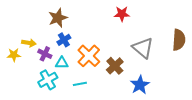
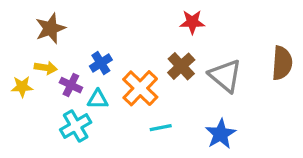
brown star: (58, 18) -> (50, 28), moved
brown cross: (115, 66) -> (181, 66), moved
cyan line: (80, 84) -> (161, 128), moved

